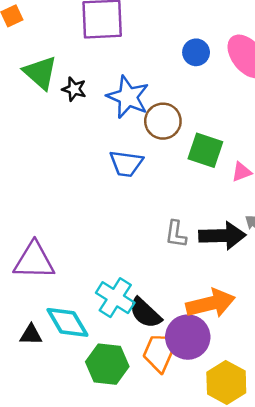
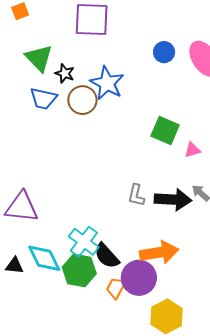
brown circle: (163, 121) -> (82, 100), moved
blue trapezoid: (126, 163) -> (43, 99), moved
orange trapezoid: (160, 352) -> (116, 288), size x0.7
green hexagon: (107, 364) -> (79, 270), moved

